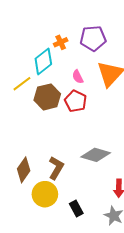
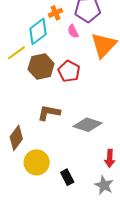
pink semicircle: (78, 77) -> (73, 31), moved
brown L-shape: (56, 168) -> (49, 113), moved, turned -110

